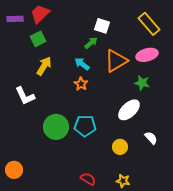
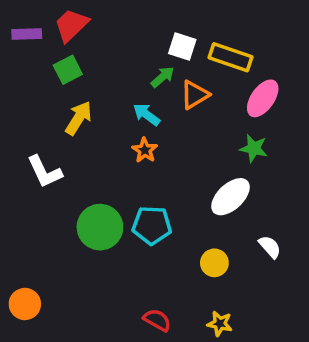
yellow rectangle: (149, 24) -> (230, 57), moved, turned -30
pink ellipse: (147, 55) -> (263, 98), turned -40
orange triangle: (116, 61) -> (195, 95), moved, size x0.7

